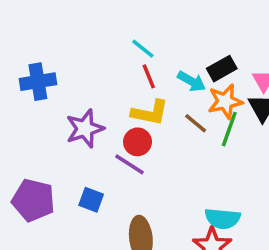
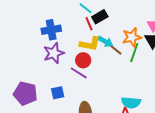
black rectangle: (222, 69) -> (100, 17), moved
cyan arrow: (191, 81) -> (105, 41), moved
blue cross: (38, 82) -> (51, 30), moved
blue square: (91, 200) -> (58, 93), turned -32

